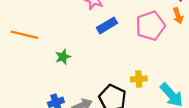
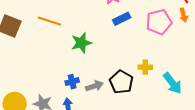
green star: (63, 57) -> (81, 43), size x1.5

